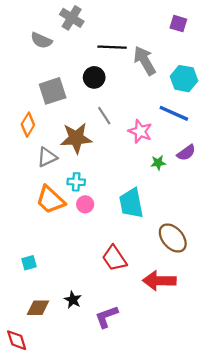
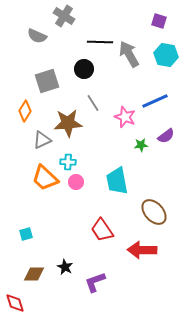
cyan hexagon: (184, 79) -> (166, 55), moved
blue line: (174, 113) -> (155, 101), turned -48

